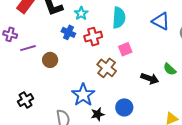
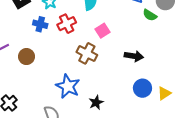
green semicircle: (170, 69) -> (150, 15), moved
blue circle: (124, 107) -> (142, 88), moved
black star: (98, 114) -> (96, 103), moved

